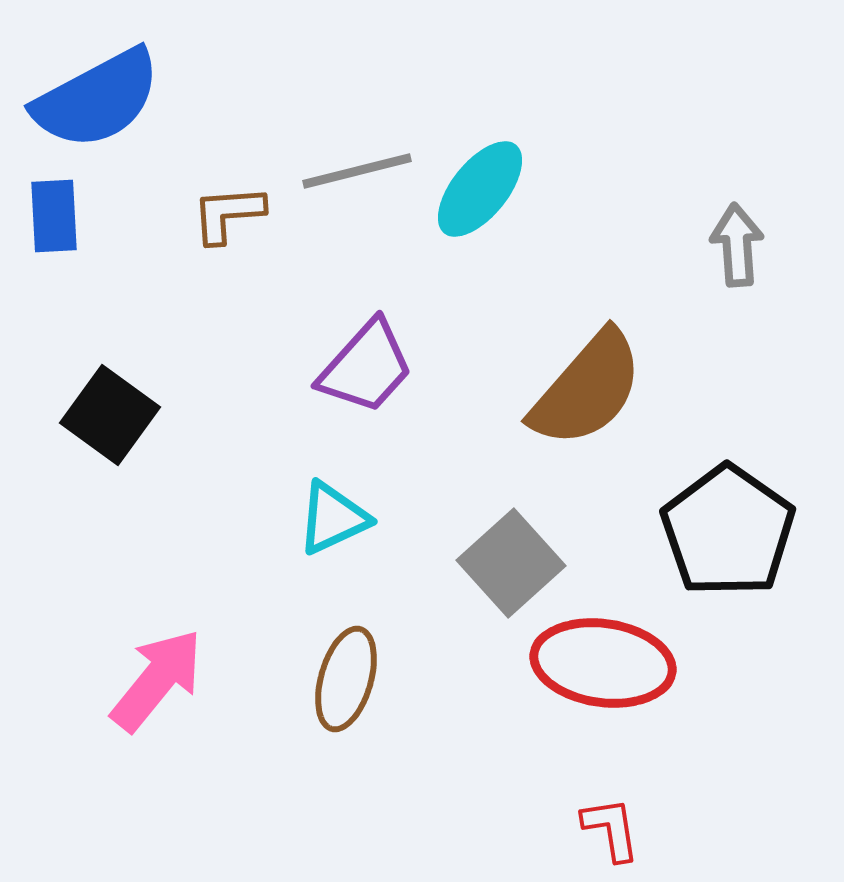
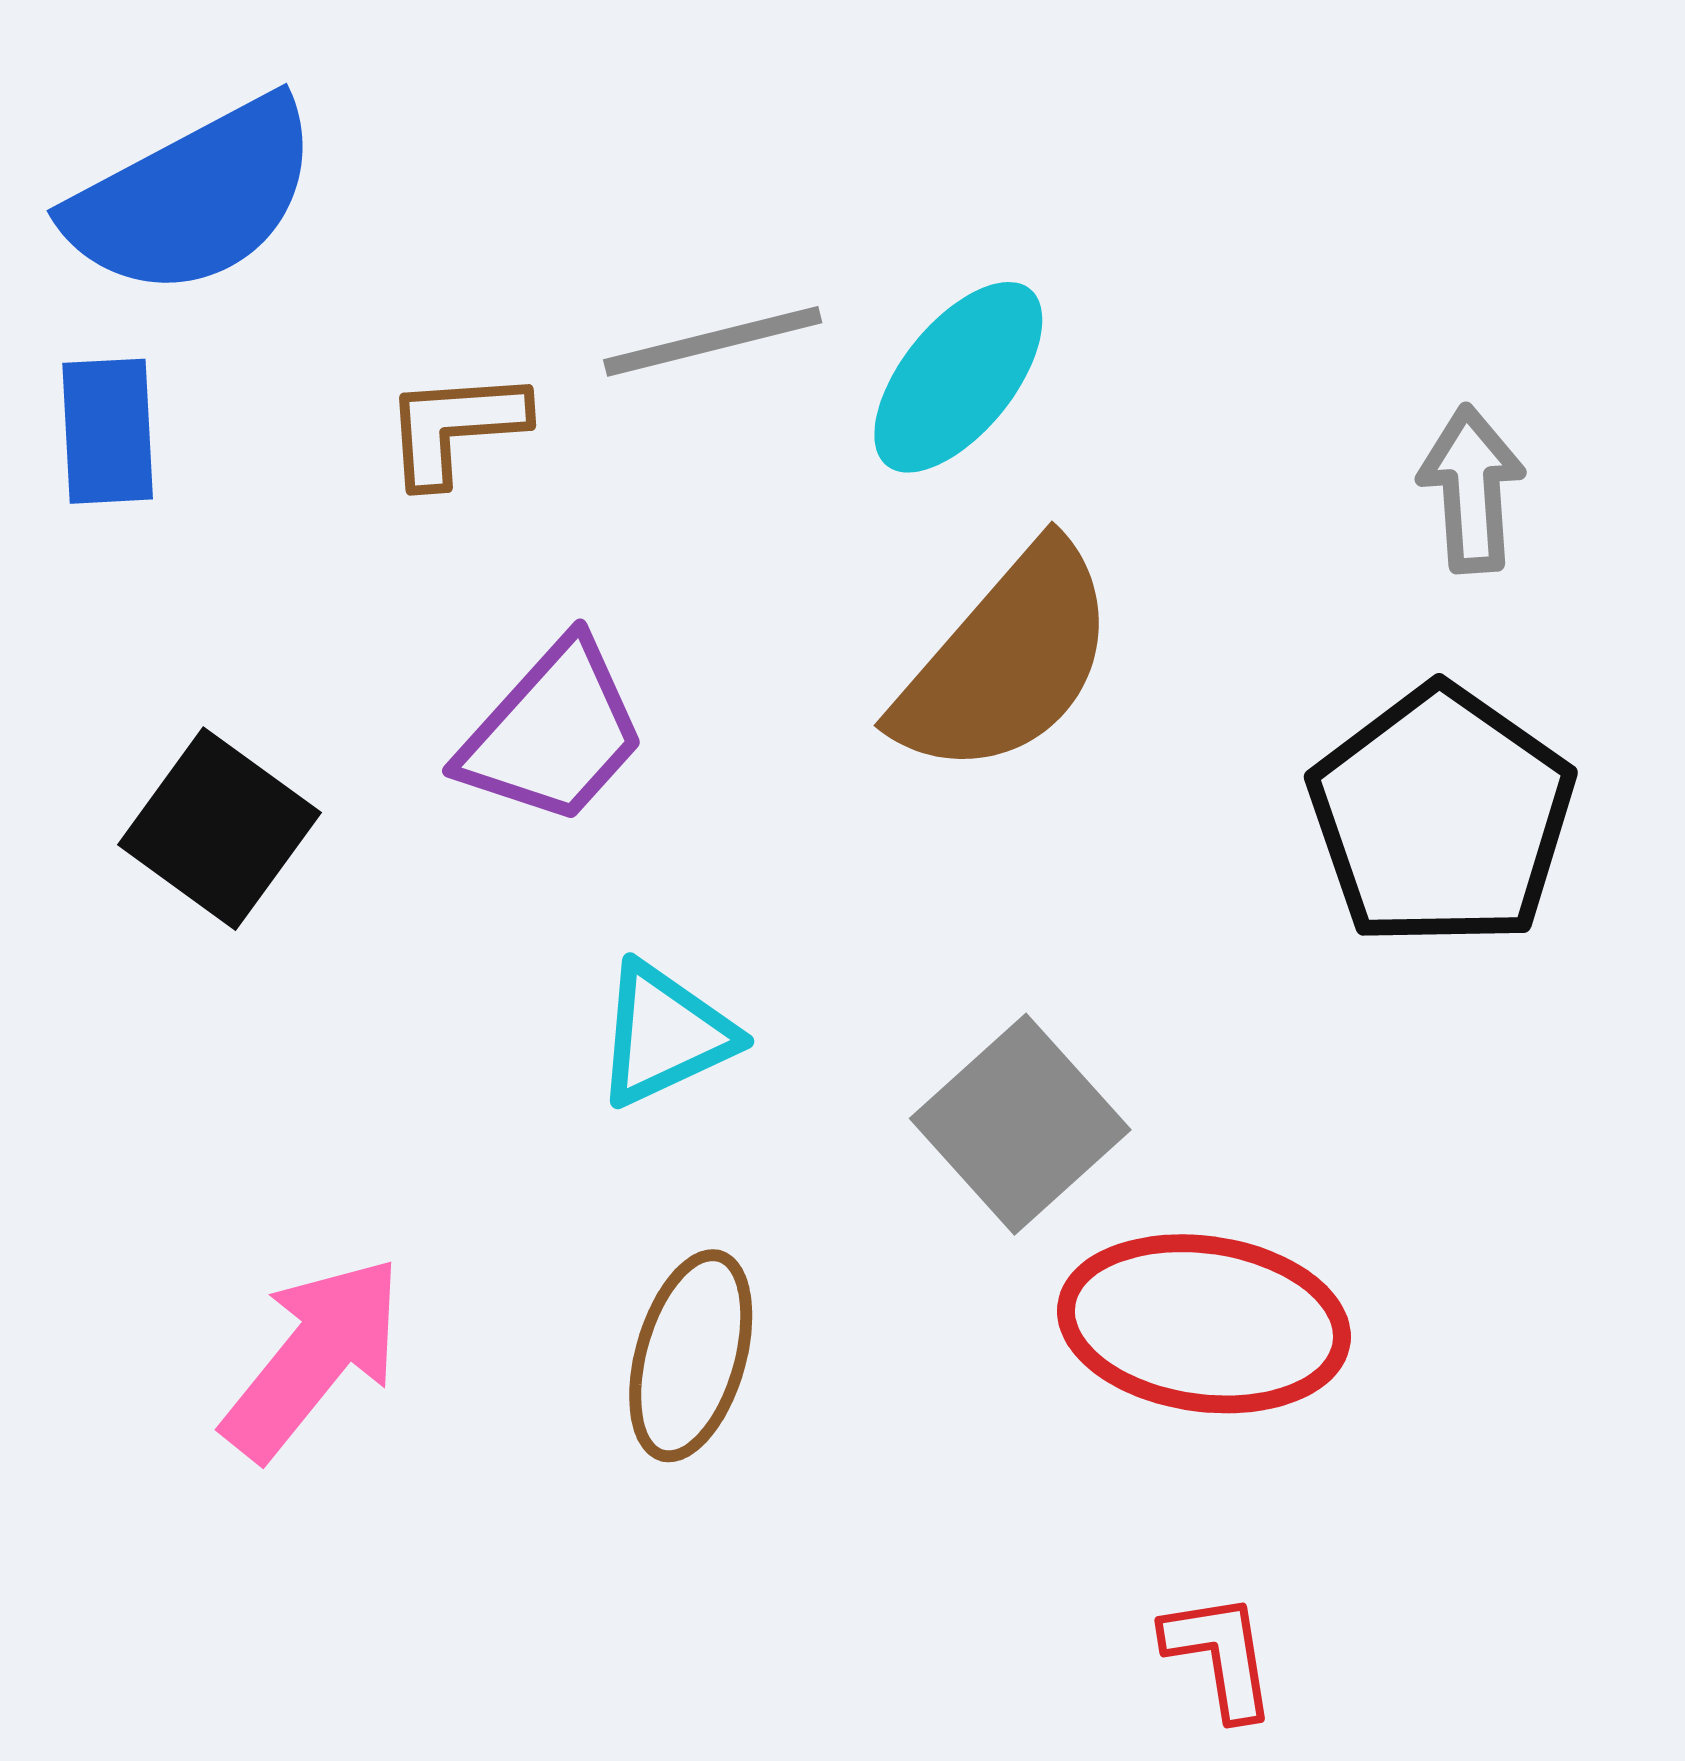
purple trapezoid: (366, 367) -> (553, 733), moved
brown semicircle: (587, 389) -> (1006, 661), moved
black pentagon: (728, 531) -> (1442, 817), moved

